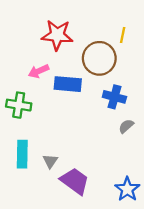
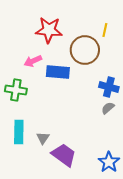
blue cross: (114, 97) -> (109, 87), moved

